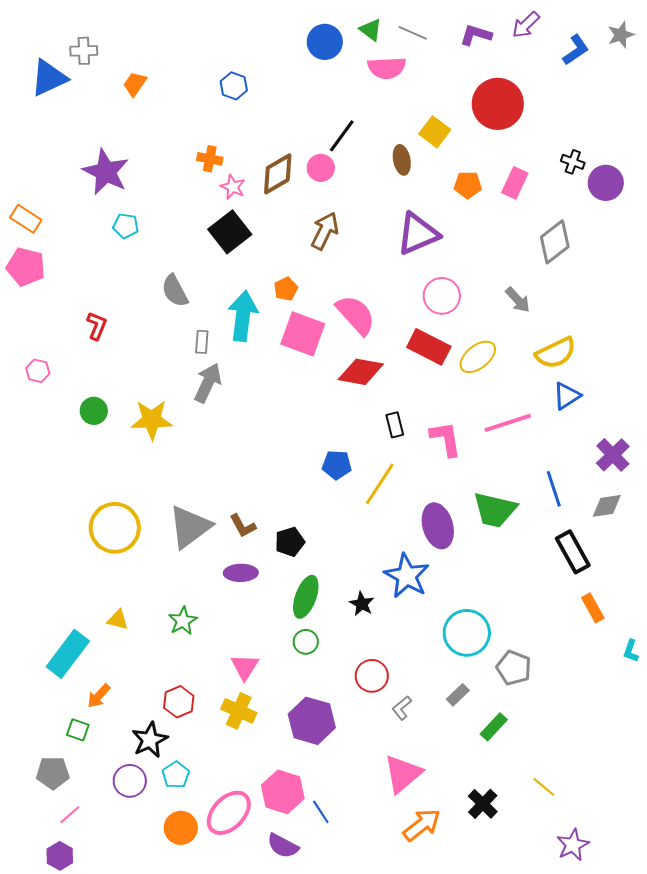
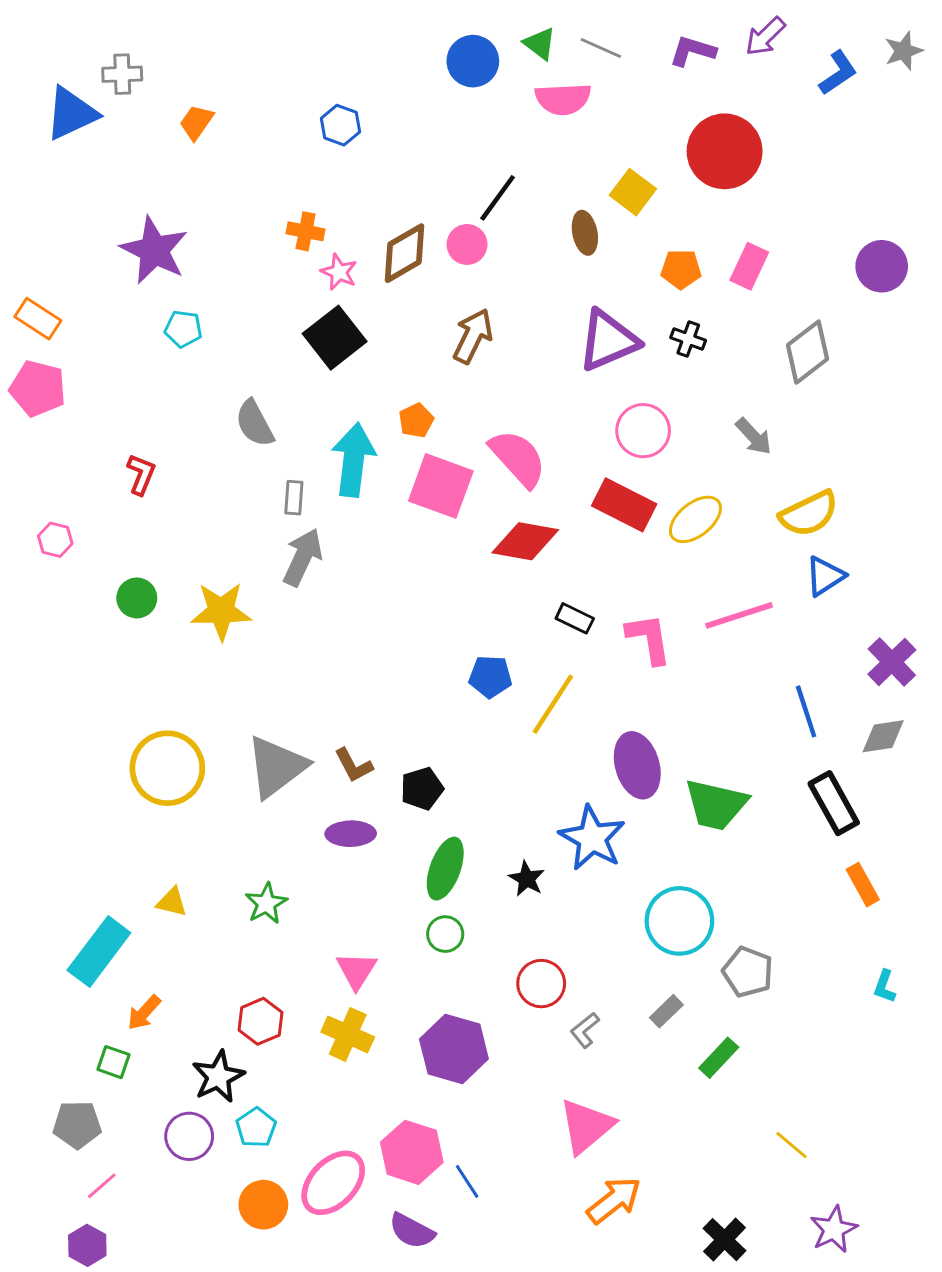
black cross: (573, 162) -> (688, 339), moved
black rectangle: (395, 425) -> (575, 618), turned -50
green trapezoid: (495, 510) -> (716, 805), moved
cyan L-shape: (631, 651) -> (885, 986), moved
black cross: (483, 804) -> (725, 1240), moved

